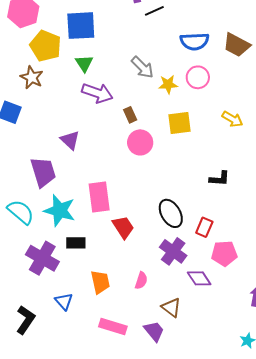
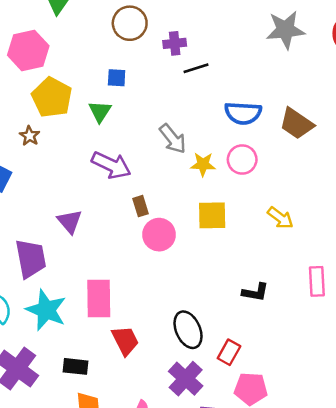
blue square: (81, 26) -> (117, 78), moved, size x0.5
green triangle: (84, 63) -> (100, 111), moved
brown star: (32, 77) -> (30, 136), size x0.7
brown rectangle: (130, 115) -> (140, 206), moved
black rectangle: (76, 243) -> (75, 366), moved

